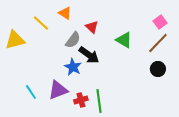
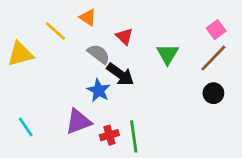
gray semicircle: (73, 40) -> (99, 54), turned -90
green triangle: (124, 40) -> (168, 54), turned 30
cyan line: (31, 92) -> (26, 127), moved

